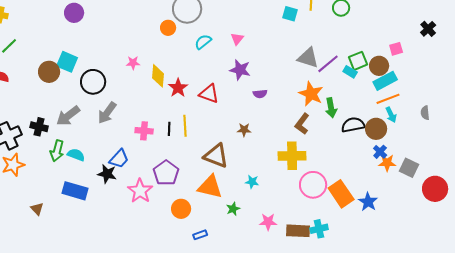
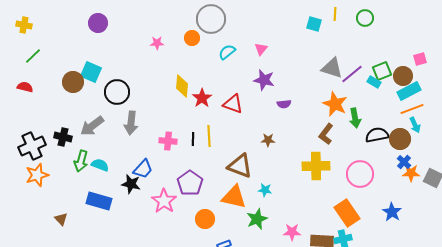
pink star: (133, 63) -> (157, 43), moved
gray arrow: (107, 113) -> (131, 123), turned -30
cyan star: (252, 182) -> (265, 190), moved
pink circle: (313, 185) -> (360, 174), moved
orange rectangle: (341, 194) -> (347, 213), moved
green star: (233, 209) -> (257, 219), size x1.5

